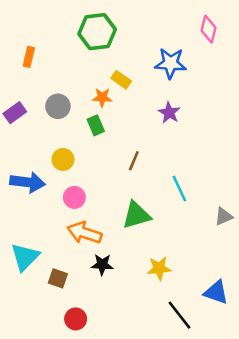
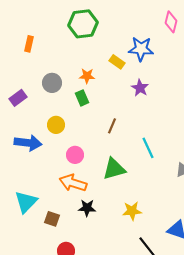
yellow rectangle: (121, 80) -> (117, 62), moved
purple rectangle: (15, 113) -> (18, 98), moved
pink circle: (74, 197) -> (75, 155), moved

